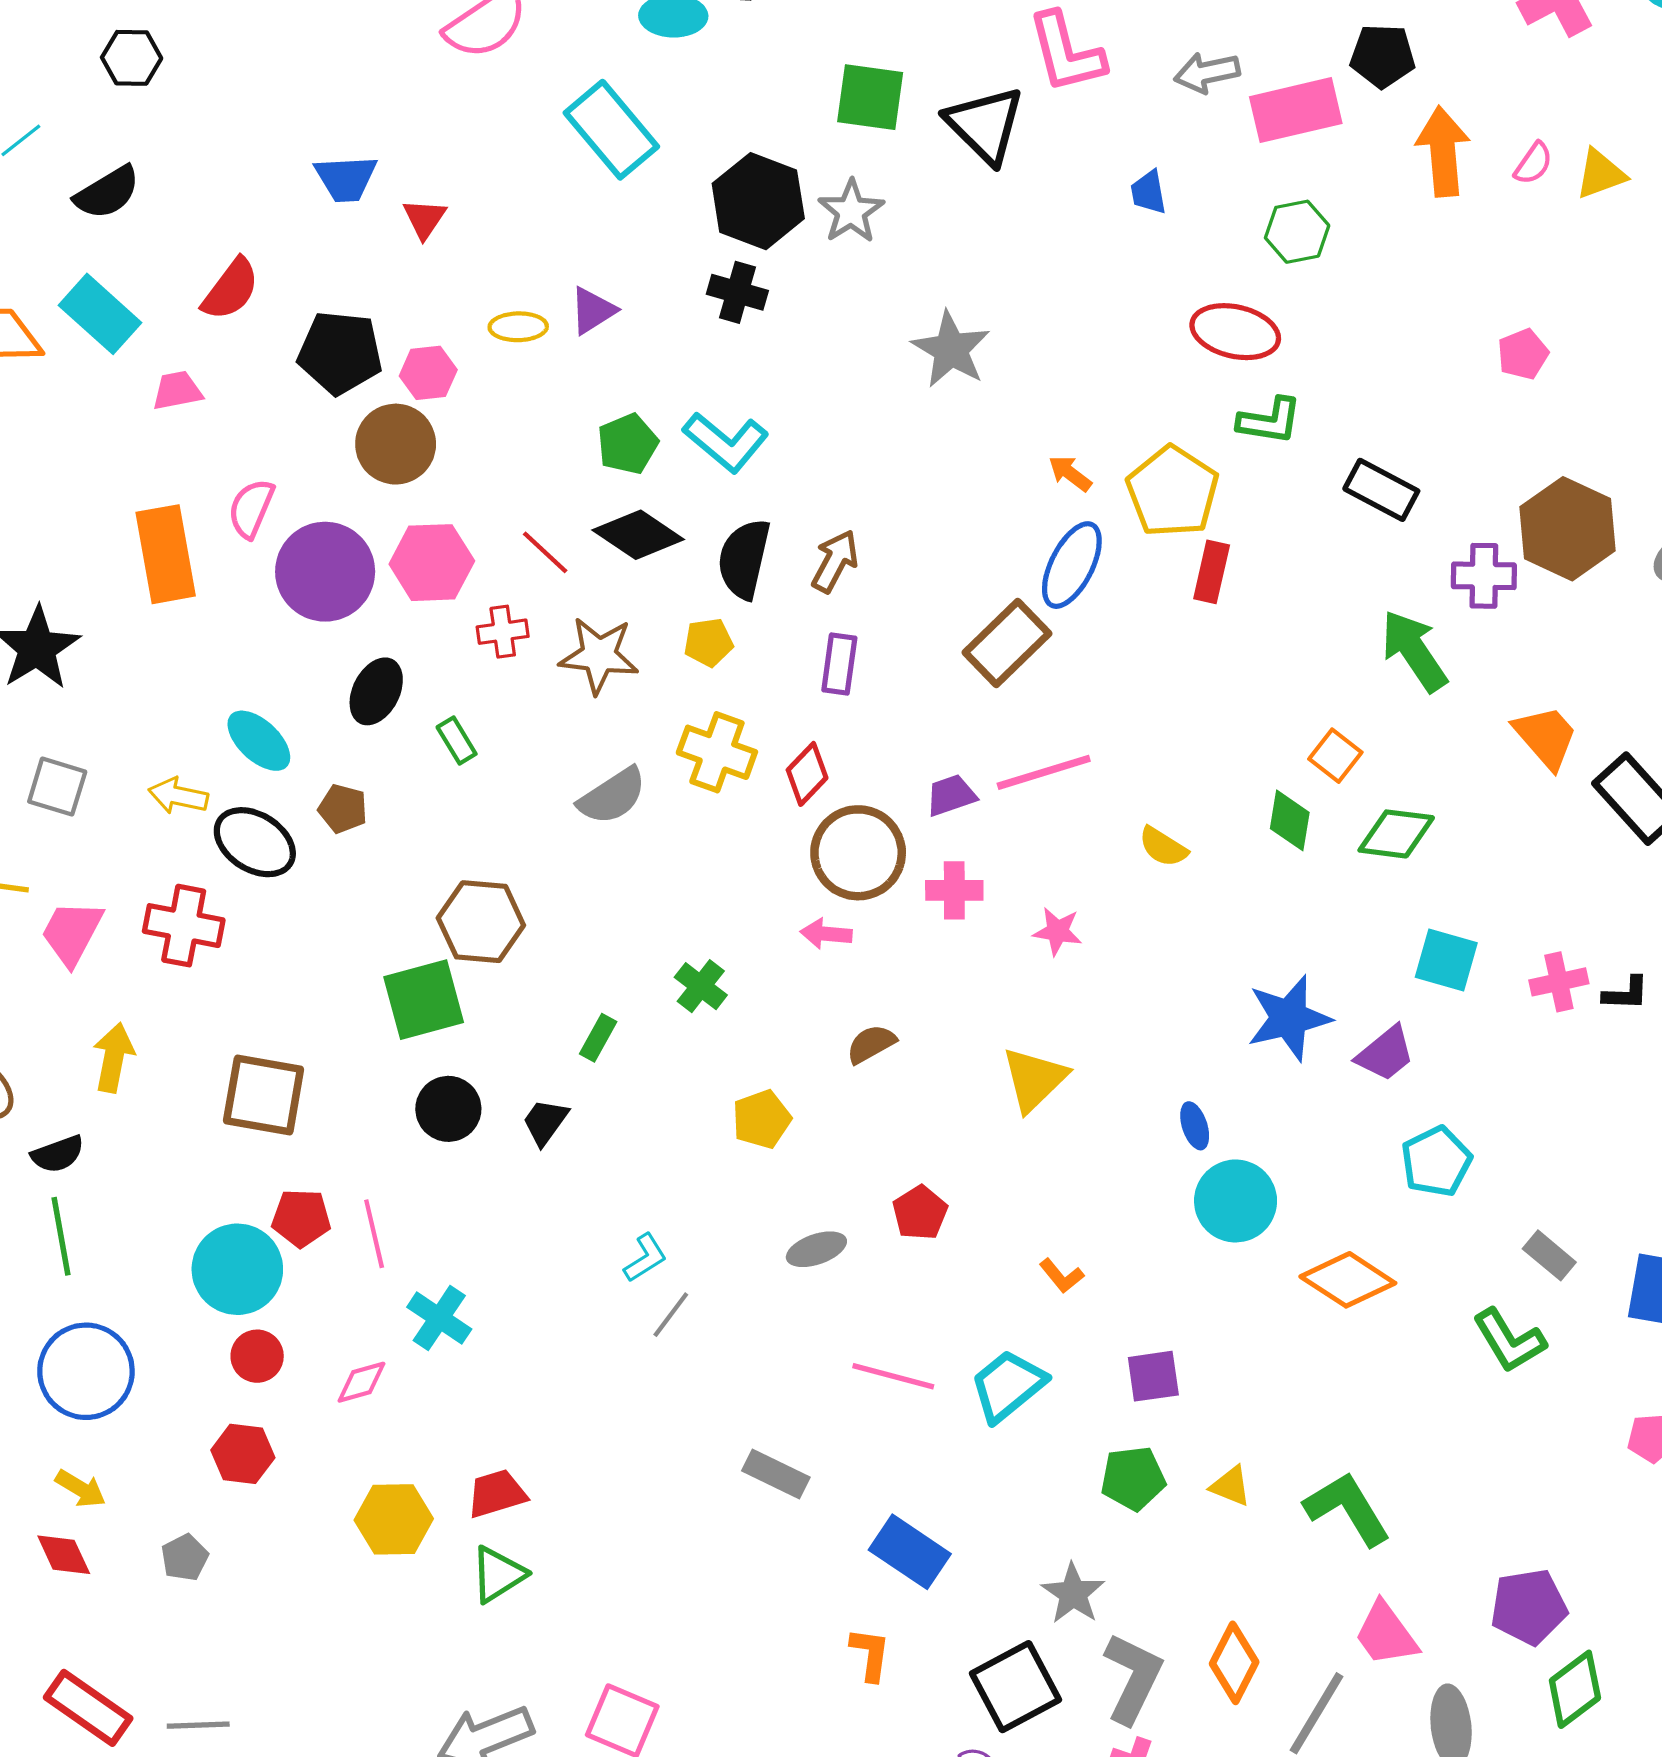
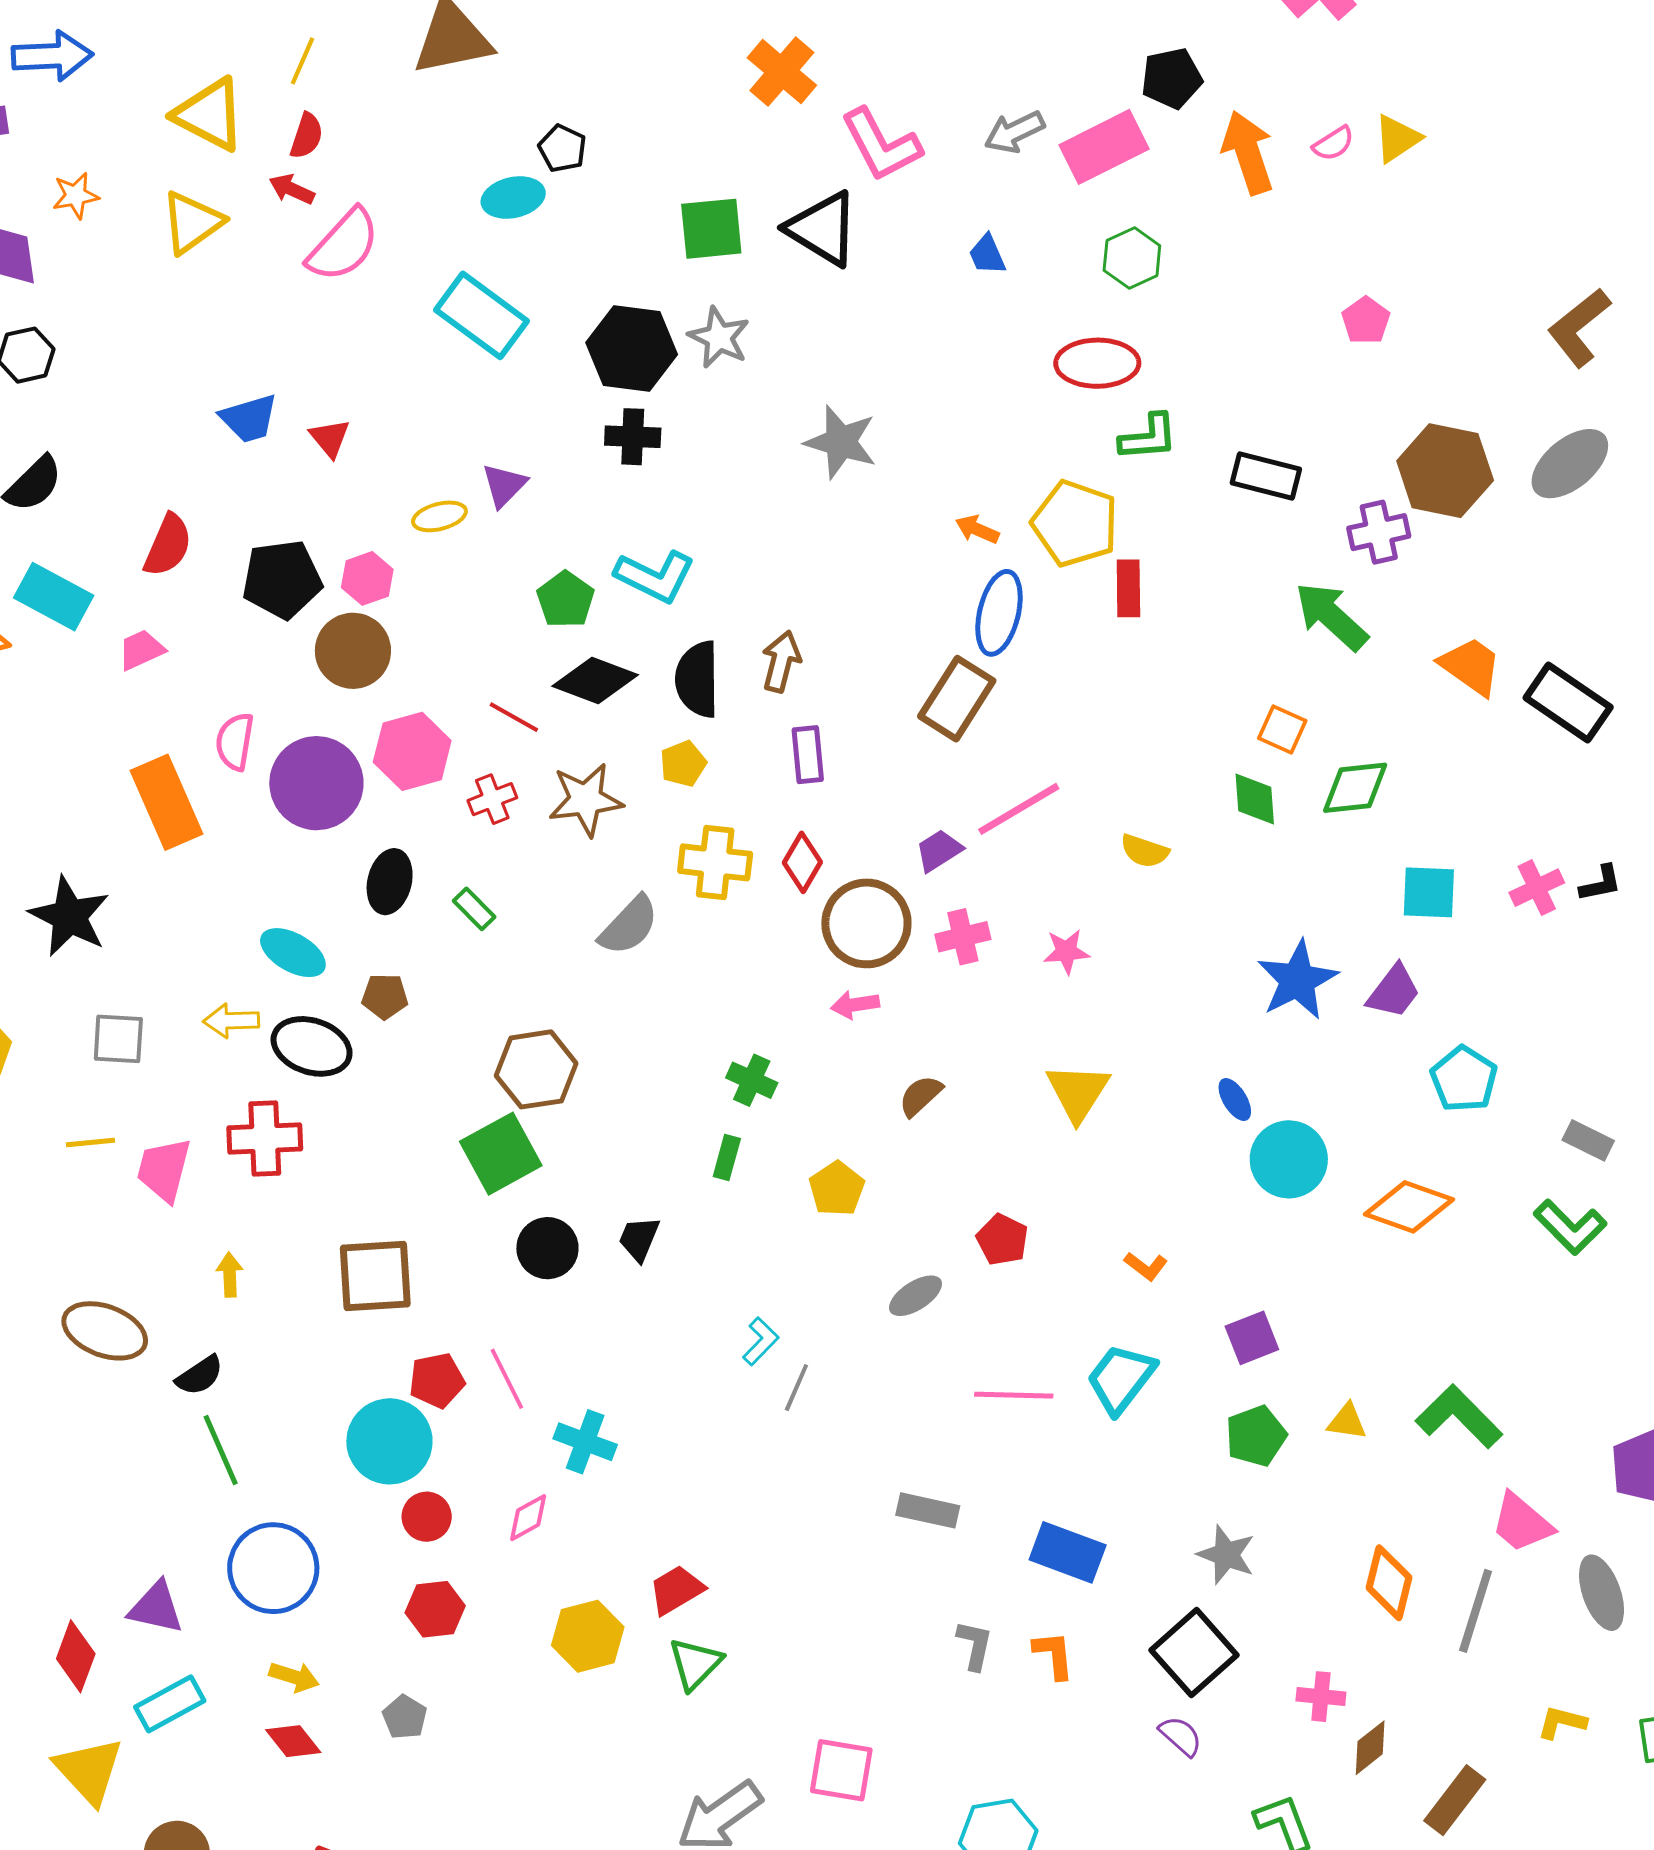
pink semicircle: (1533, 163) -> (1333, 144), turned 36
green rectangle: (598, 1038) -> (727, 1157), moved
yellow arrow: (114, 1058) -> (230, 1275), size x0.7
gray L-shape: (1133, 1678) -> (975, 1645), moved, size x0.6

